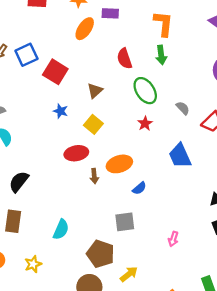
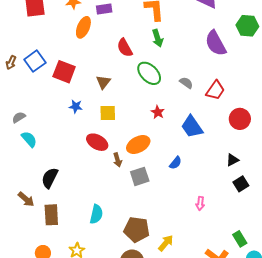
red star: (145, 123) -> (158, 112), moved
yellow square: (93, 124) -> (108, 113), turned -30
red ellipse: (76, 153) -> (97, 142), turned 50
blue semicircle: (139, 188) -> (176, 163), moved
gray square: (125, 222) -> (140, 176), moved

